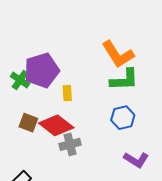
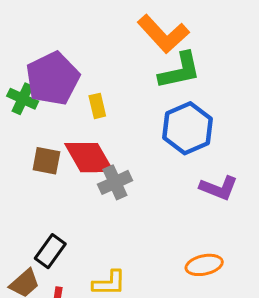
blue hexagon: (123, 118) -> (187, 128), size x1.4
red diamond: (56, 125) -> (89, 158), turned 32

